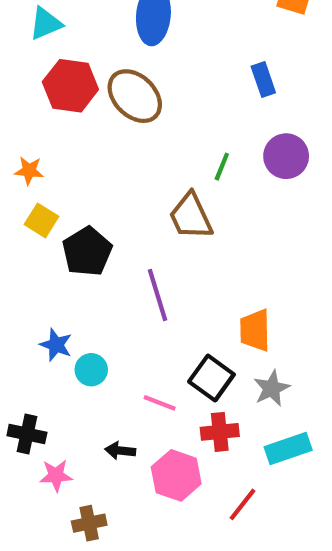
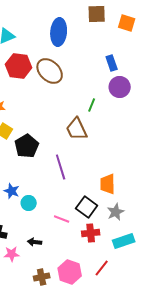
purple circle: (286, 156) -> (120, 87), moved
black arrow: (120, 451) -> (35, 242), moved
pink hexagon: (176, 475) -> (70, 272), moved
brown cross: (89, 523) -> (42, 277), moved

